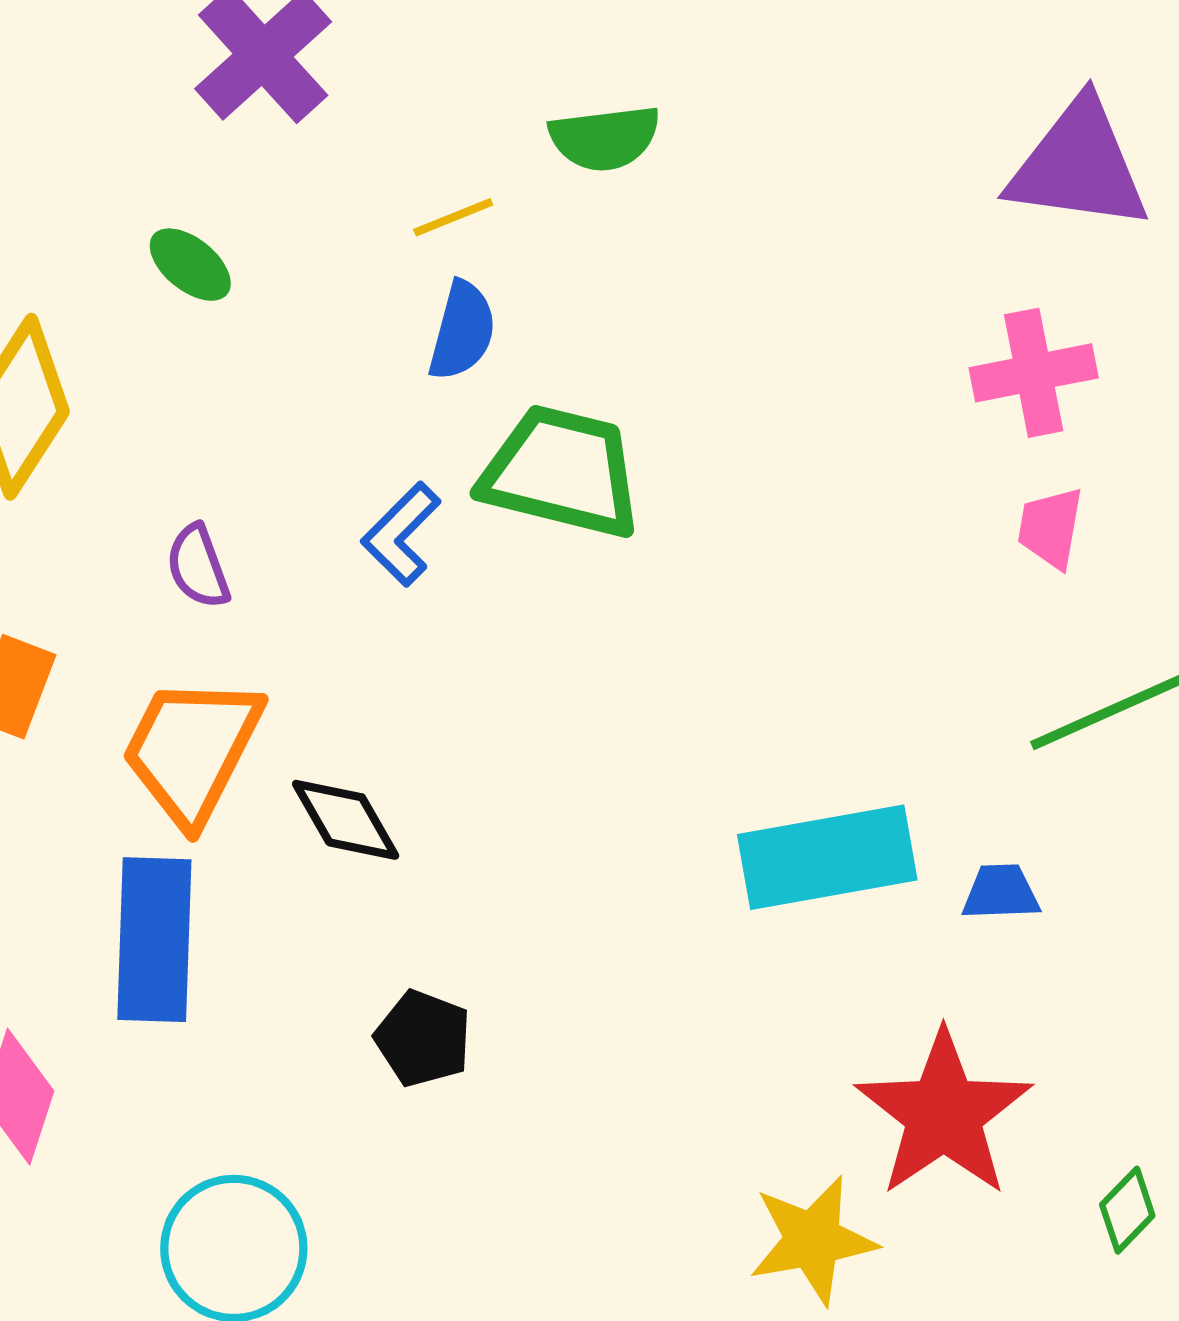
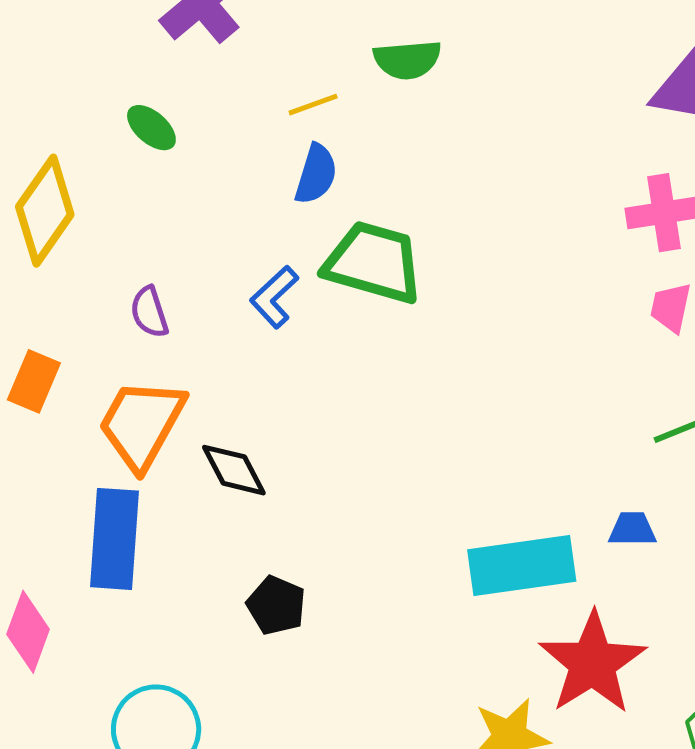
cyan rectangle: (827, 857) -> (522, 566), moved

